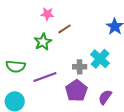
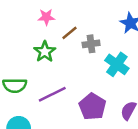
gray cross: (80, 67) -> (91, 44), moved

